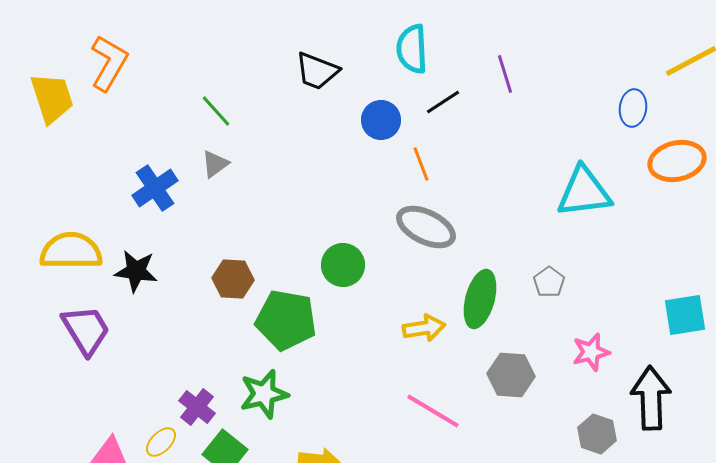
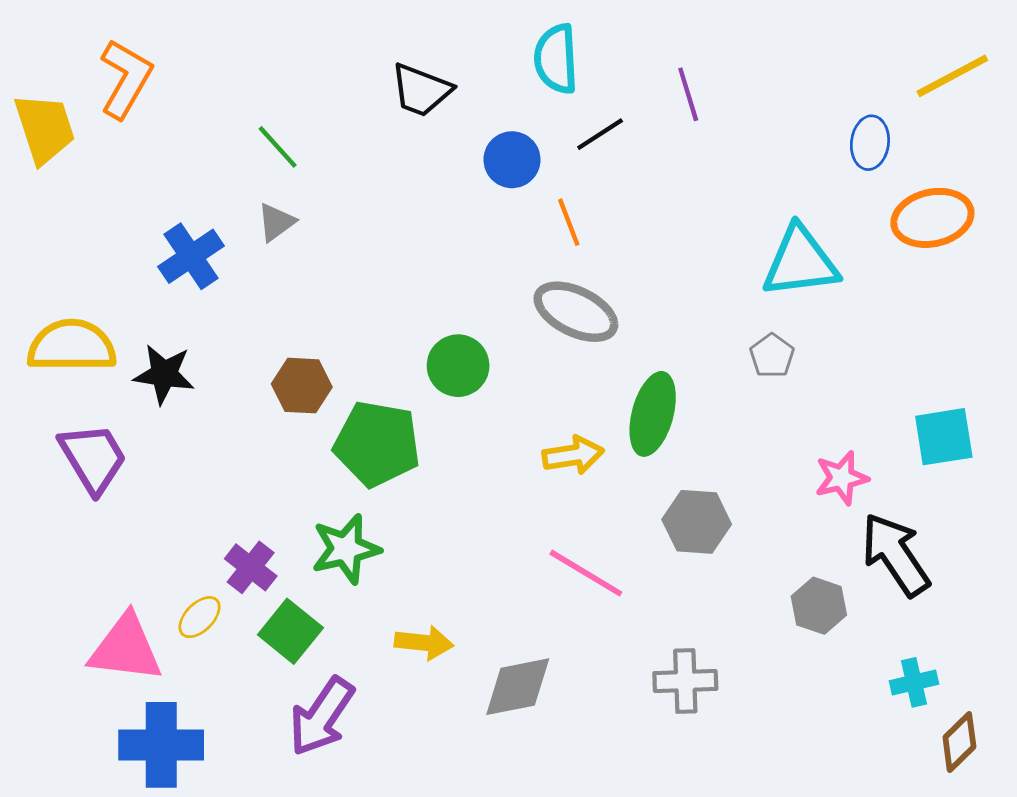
gray pentagon: (549, 282) -> (772, 356), moved
pink star: (591, 352) -> (842, 478), moved
black arrow: (651, 398) -> (896, 555), turned -32

